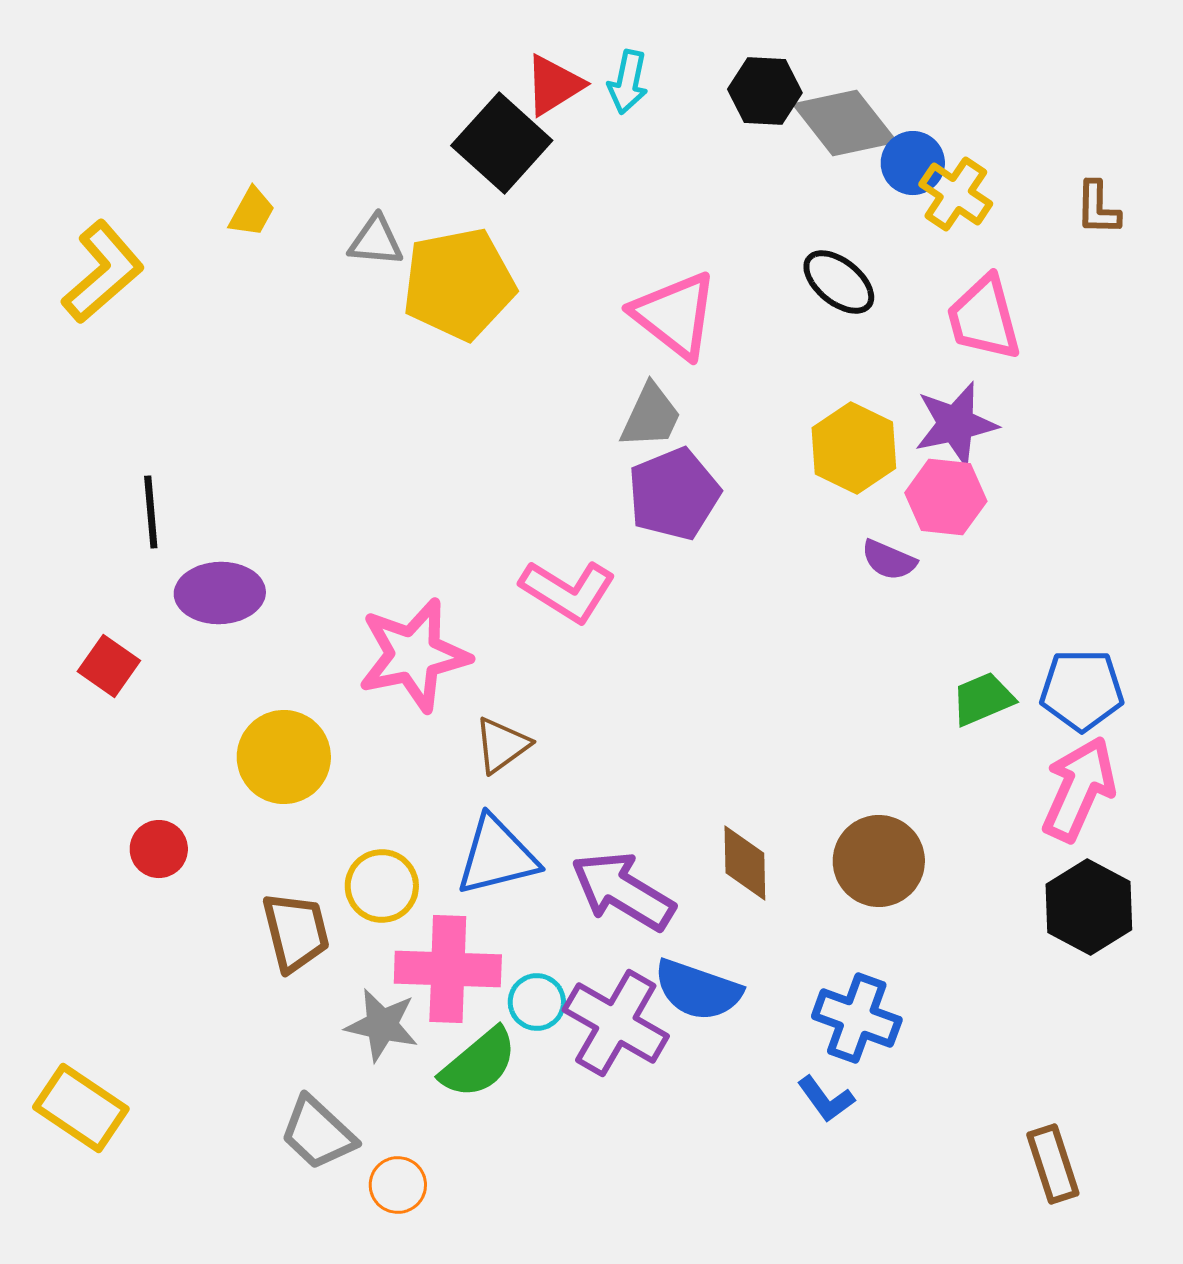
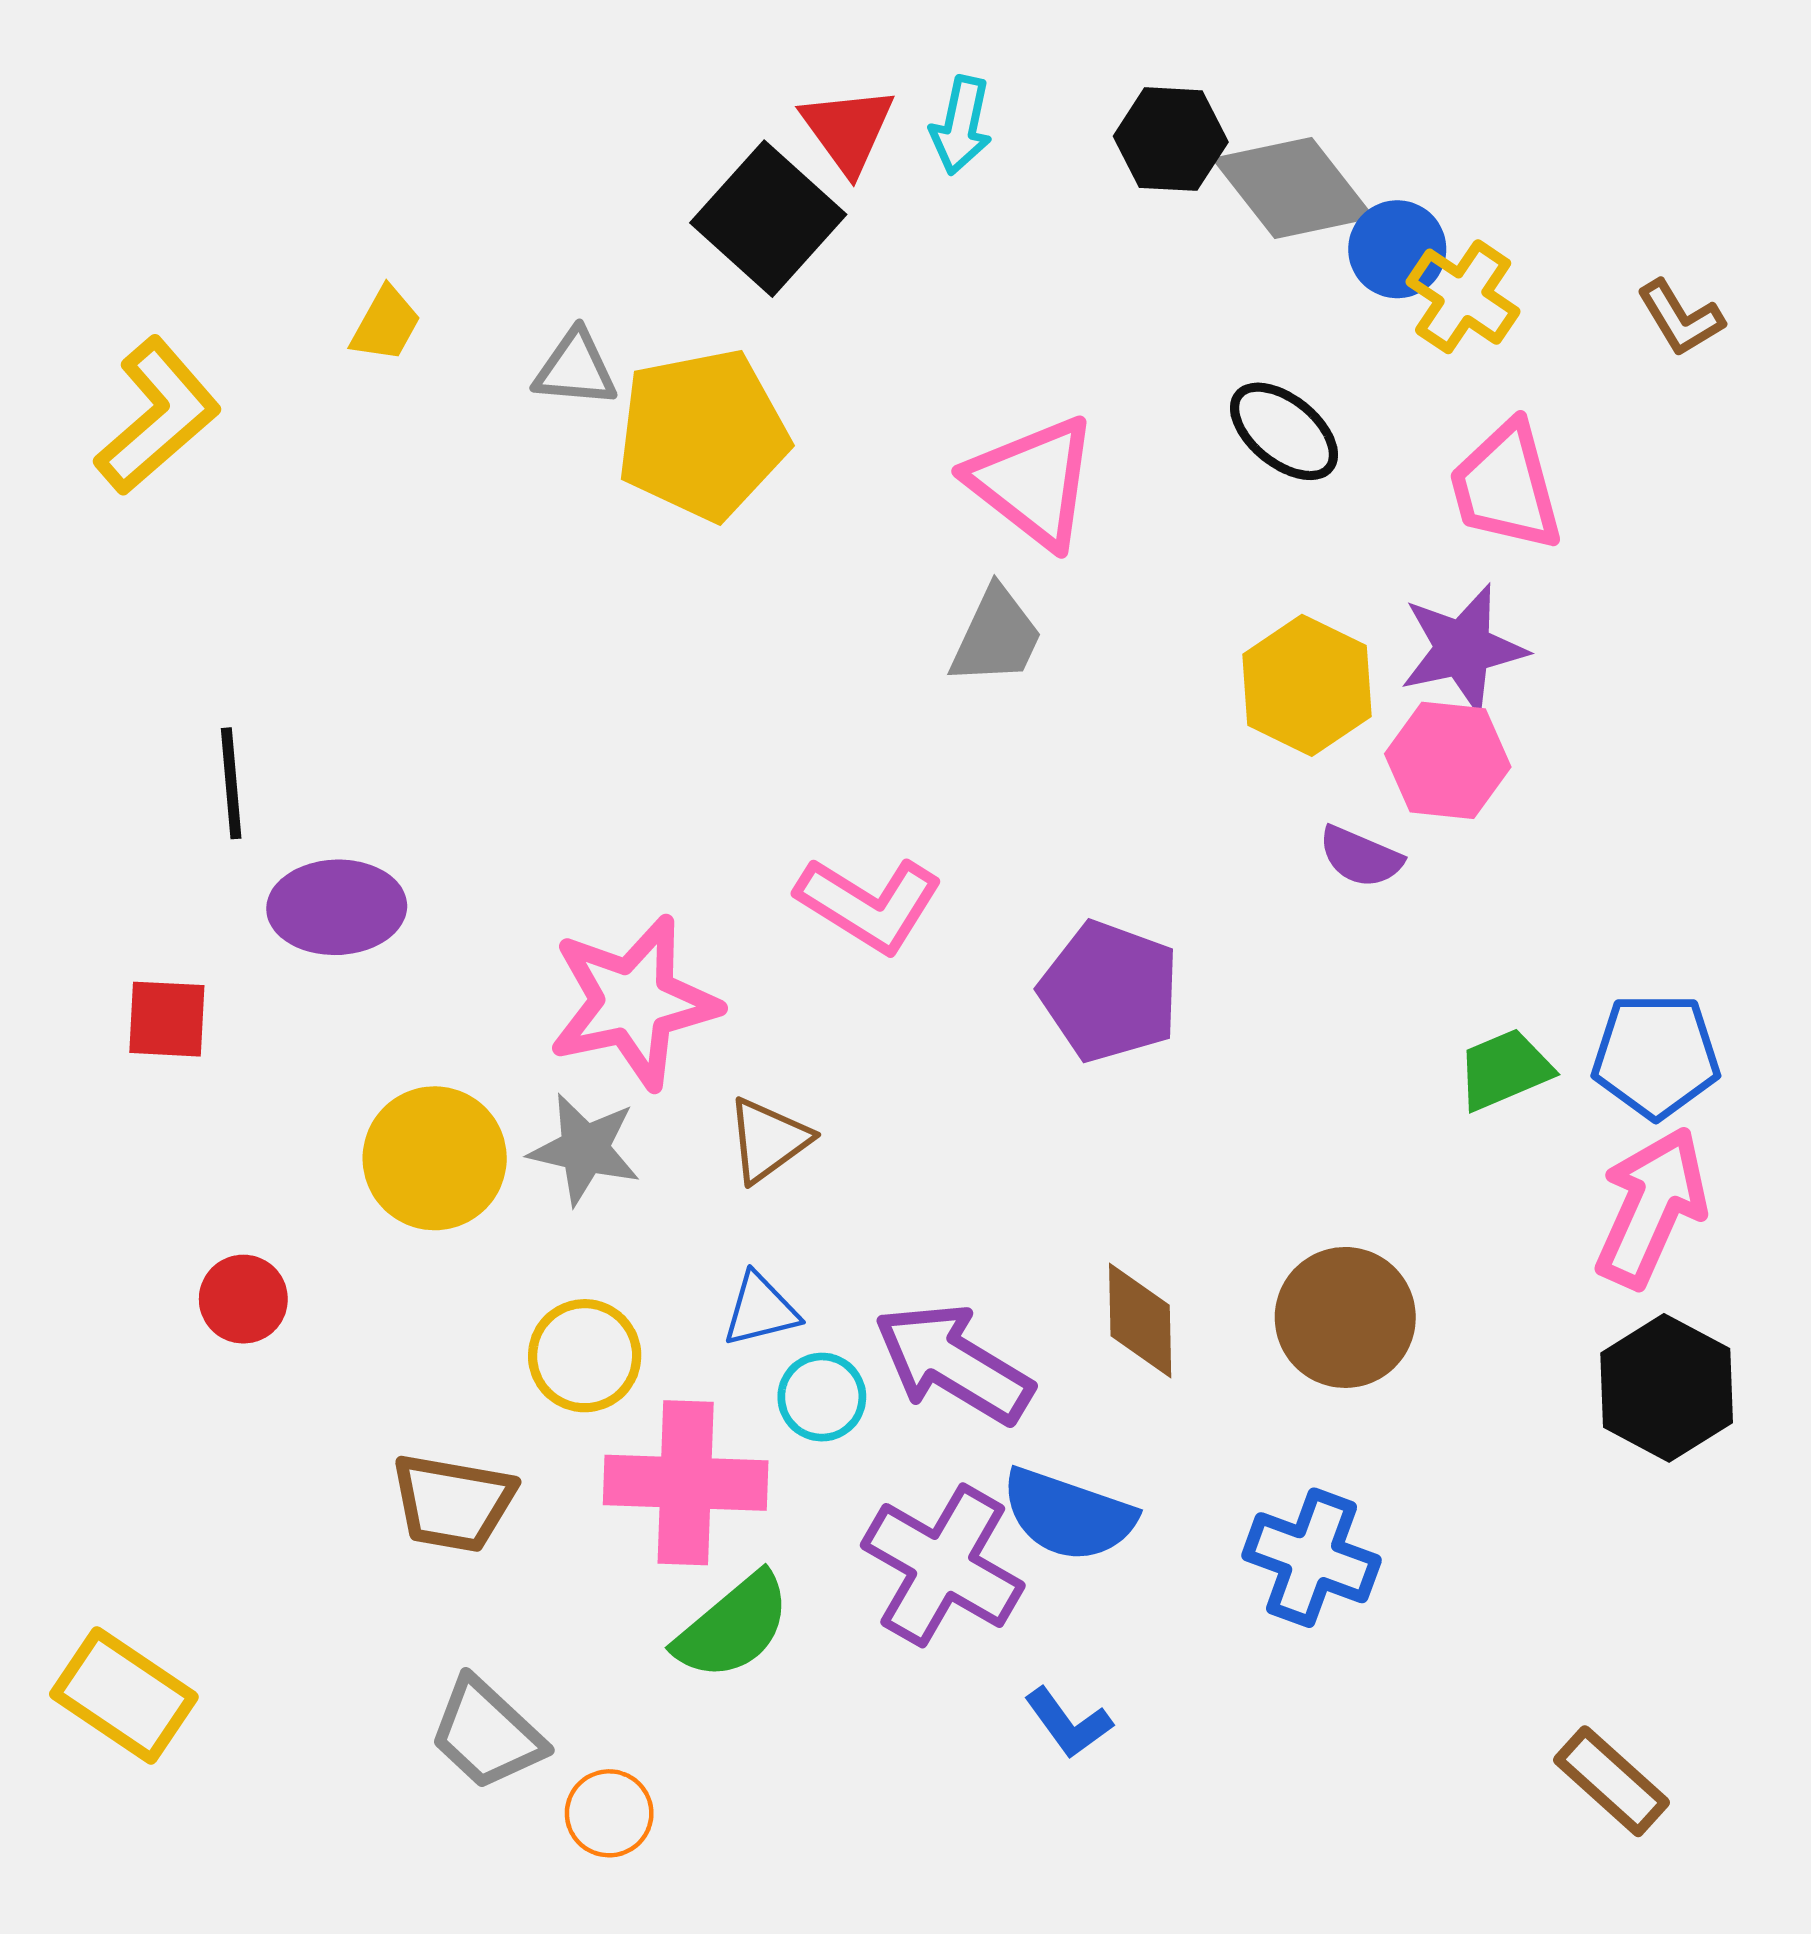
red triangle: (554, 85) -> (848, 130), turned -34
brown L-shape: (1098, 208) -> (1680, 318), turned -32
purple pentagon: (674, 494) -> (1110, 991), moved, turned -30
red square: (109, 666) -> (167, 1019), turned -32
blue triangle: (497, 856) -> (761, 1310), size x0.6
brown trapezoid: (296, 932) -> (453, 1503), moved, turned 114
cyan circle: (537, 1002) -> (822, 1397), moved
gray star: (382, 1025) -> (585, 1149), moved
blue L-shape: (826, 1099) -> (1068, 1723), moved
brown rectangle: (1053, 1164) -> (1612, 1781), turned -30

